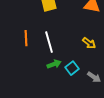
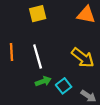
yellow arrow: (89, 43) -> (83, 58), size x1.5

